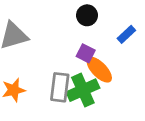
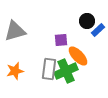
black circle: (87, 15) -> (87, 21), moved
purple square: (86, 53) -> (61, 40), moved, turned -32

